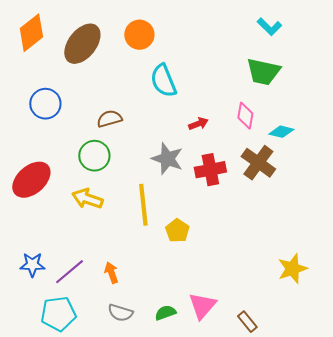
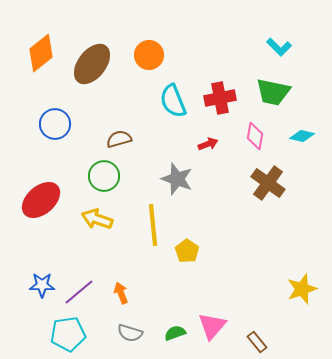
cyan diamond: (281, 132) -> (302, 136), moved
red cross: (210, 170) -> (220, 98), moved

